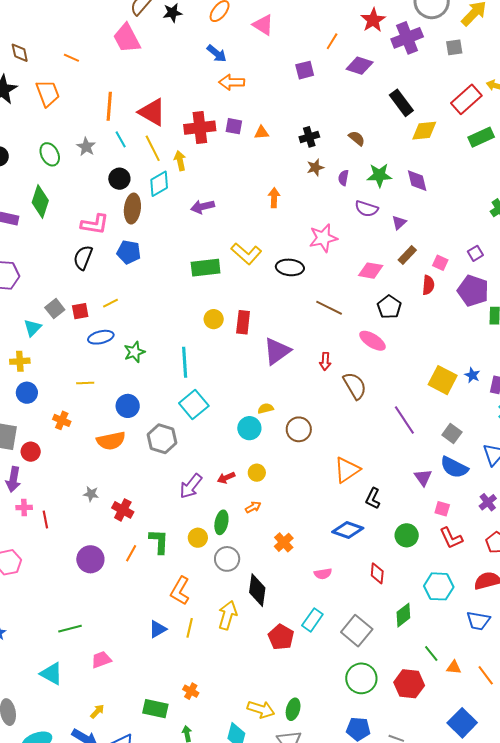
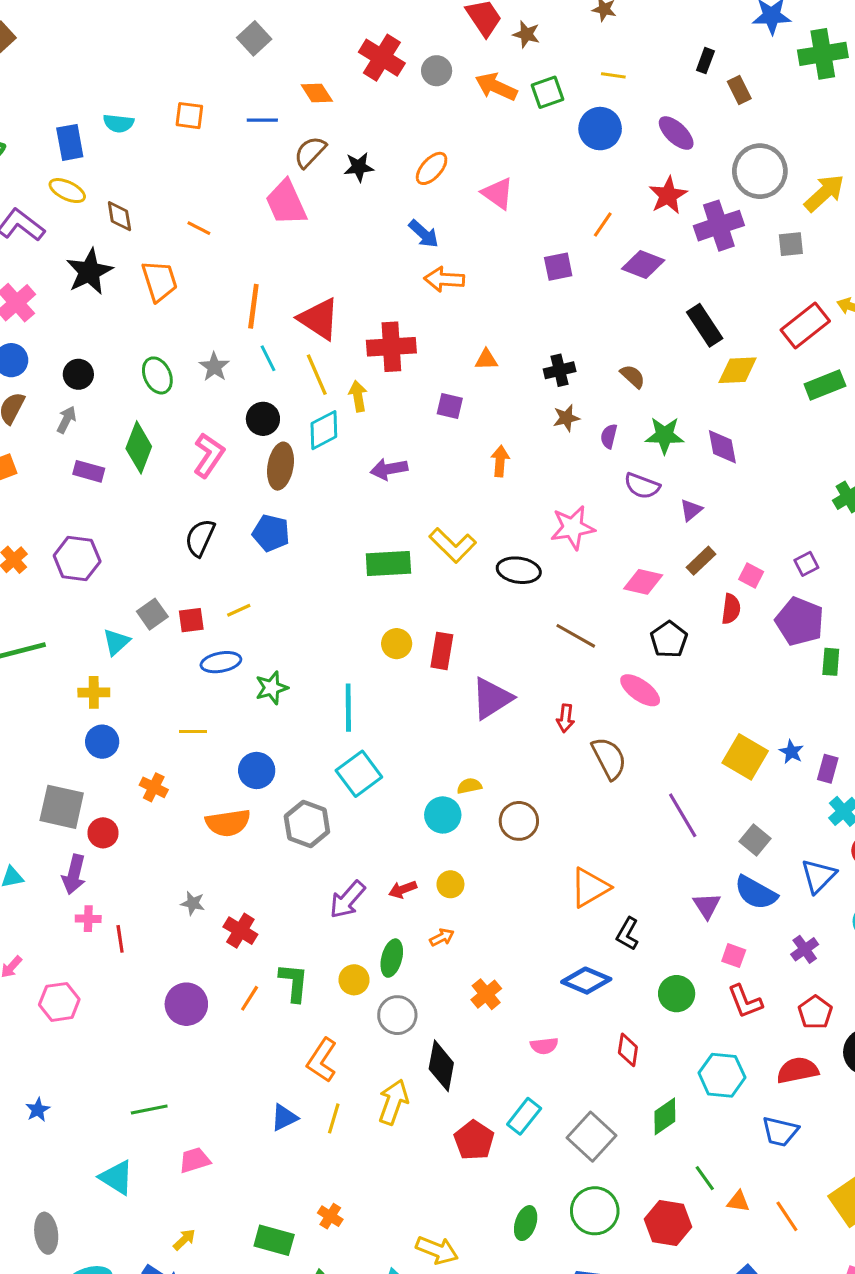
purple square: (234, 126) -> (450, 406), moved
pink L-shape: (95, 224) -> (209, 455), moved, turned -68
green ellipse: (293, 709) -> (526, 1223), moved

